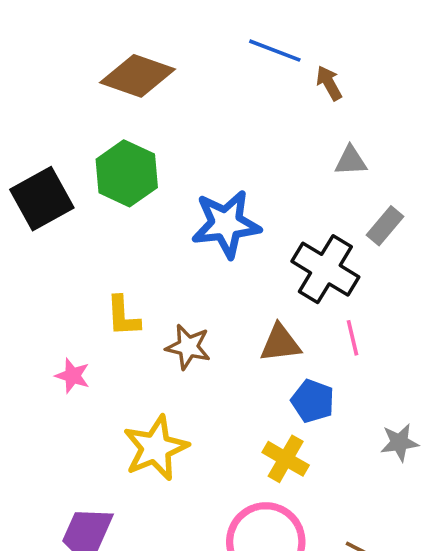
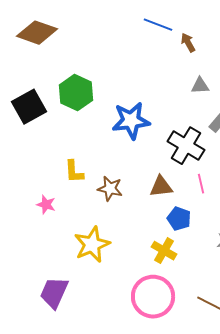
brown diamond: (138, 76) -> (37, 33), moved

